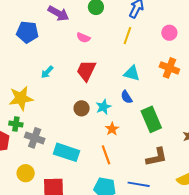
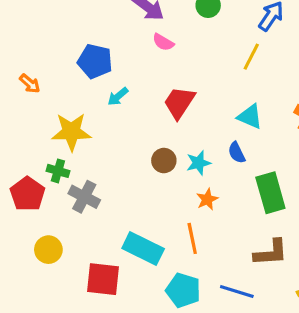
blue pentagon: (27, 32) -> (95, 61), moved
pink semicircle: (83, 38) -> (163, 42), moved
cyan rectangle: (66, 152) -> (143, 248), moved
yellow circle: (26, 173) -> (48, 250), moved

